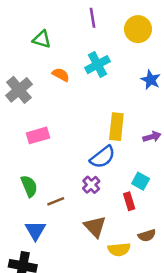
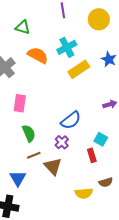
orange semicircle: (61, 75) -> (38, 55), size x1.5
yellow rectangle: (116, 127) -> (79, 69), moved, turned 50
pink rectangle: (38, 135) -> (20, 103), turned -66
green semicircle: (29, 186) -> (29, 133), moved
brown triangle: (95, 227) -> (53, 166), moved

